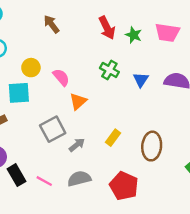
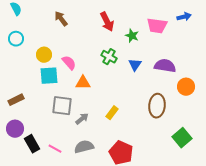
green star: (134, 35) -> (132, 36), moved
cyan square: (19, 93) -> (49, 76), moved
orange triangle: (78, 101) -> (83, 83), turned 42
gray square: (53, 129) -> (62, 106), turned 35
brown ellipse: (152, 146) -> (157, 106), moved

